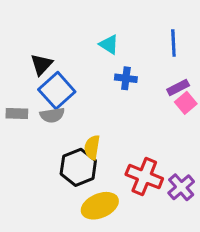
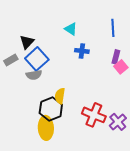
purple rectangle: (178, 87) -> (116, 57), turned -48
gray rectangle: (17, 114) -> (11, 60), moved, turned -32
yellow ellipse: (100, 206) -> (46, 128), moved, turned -70

